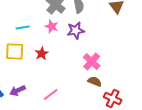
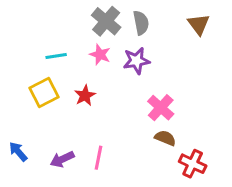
yellow square: (15, 51) -> (44, 92), turned -30
purple arrow: (18, 90) -> (62, 159), moved
pink line: (51, 94) -> (99, 158), turned -42

